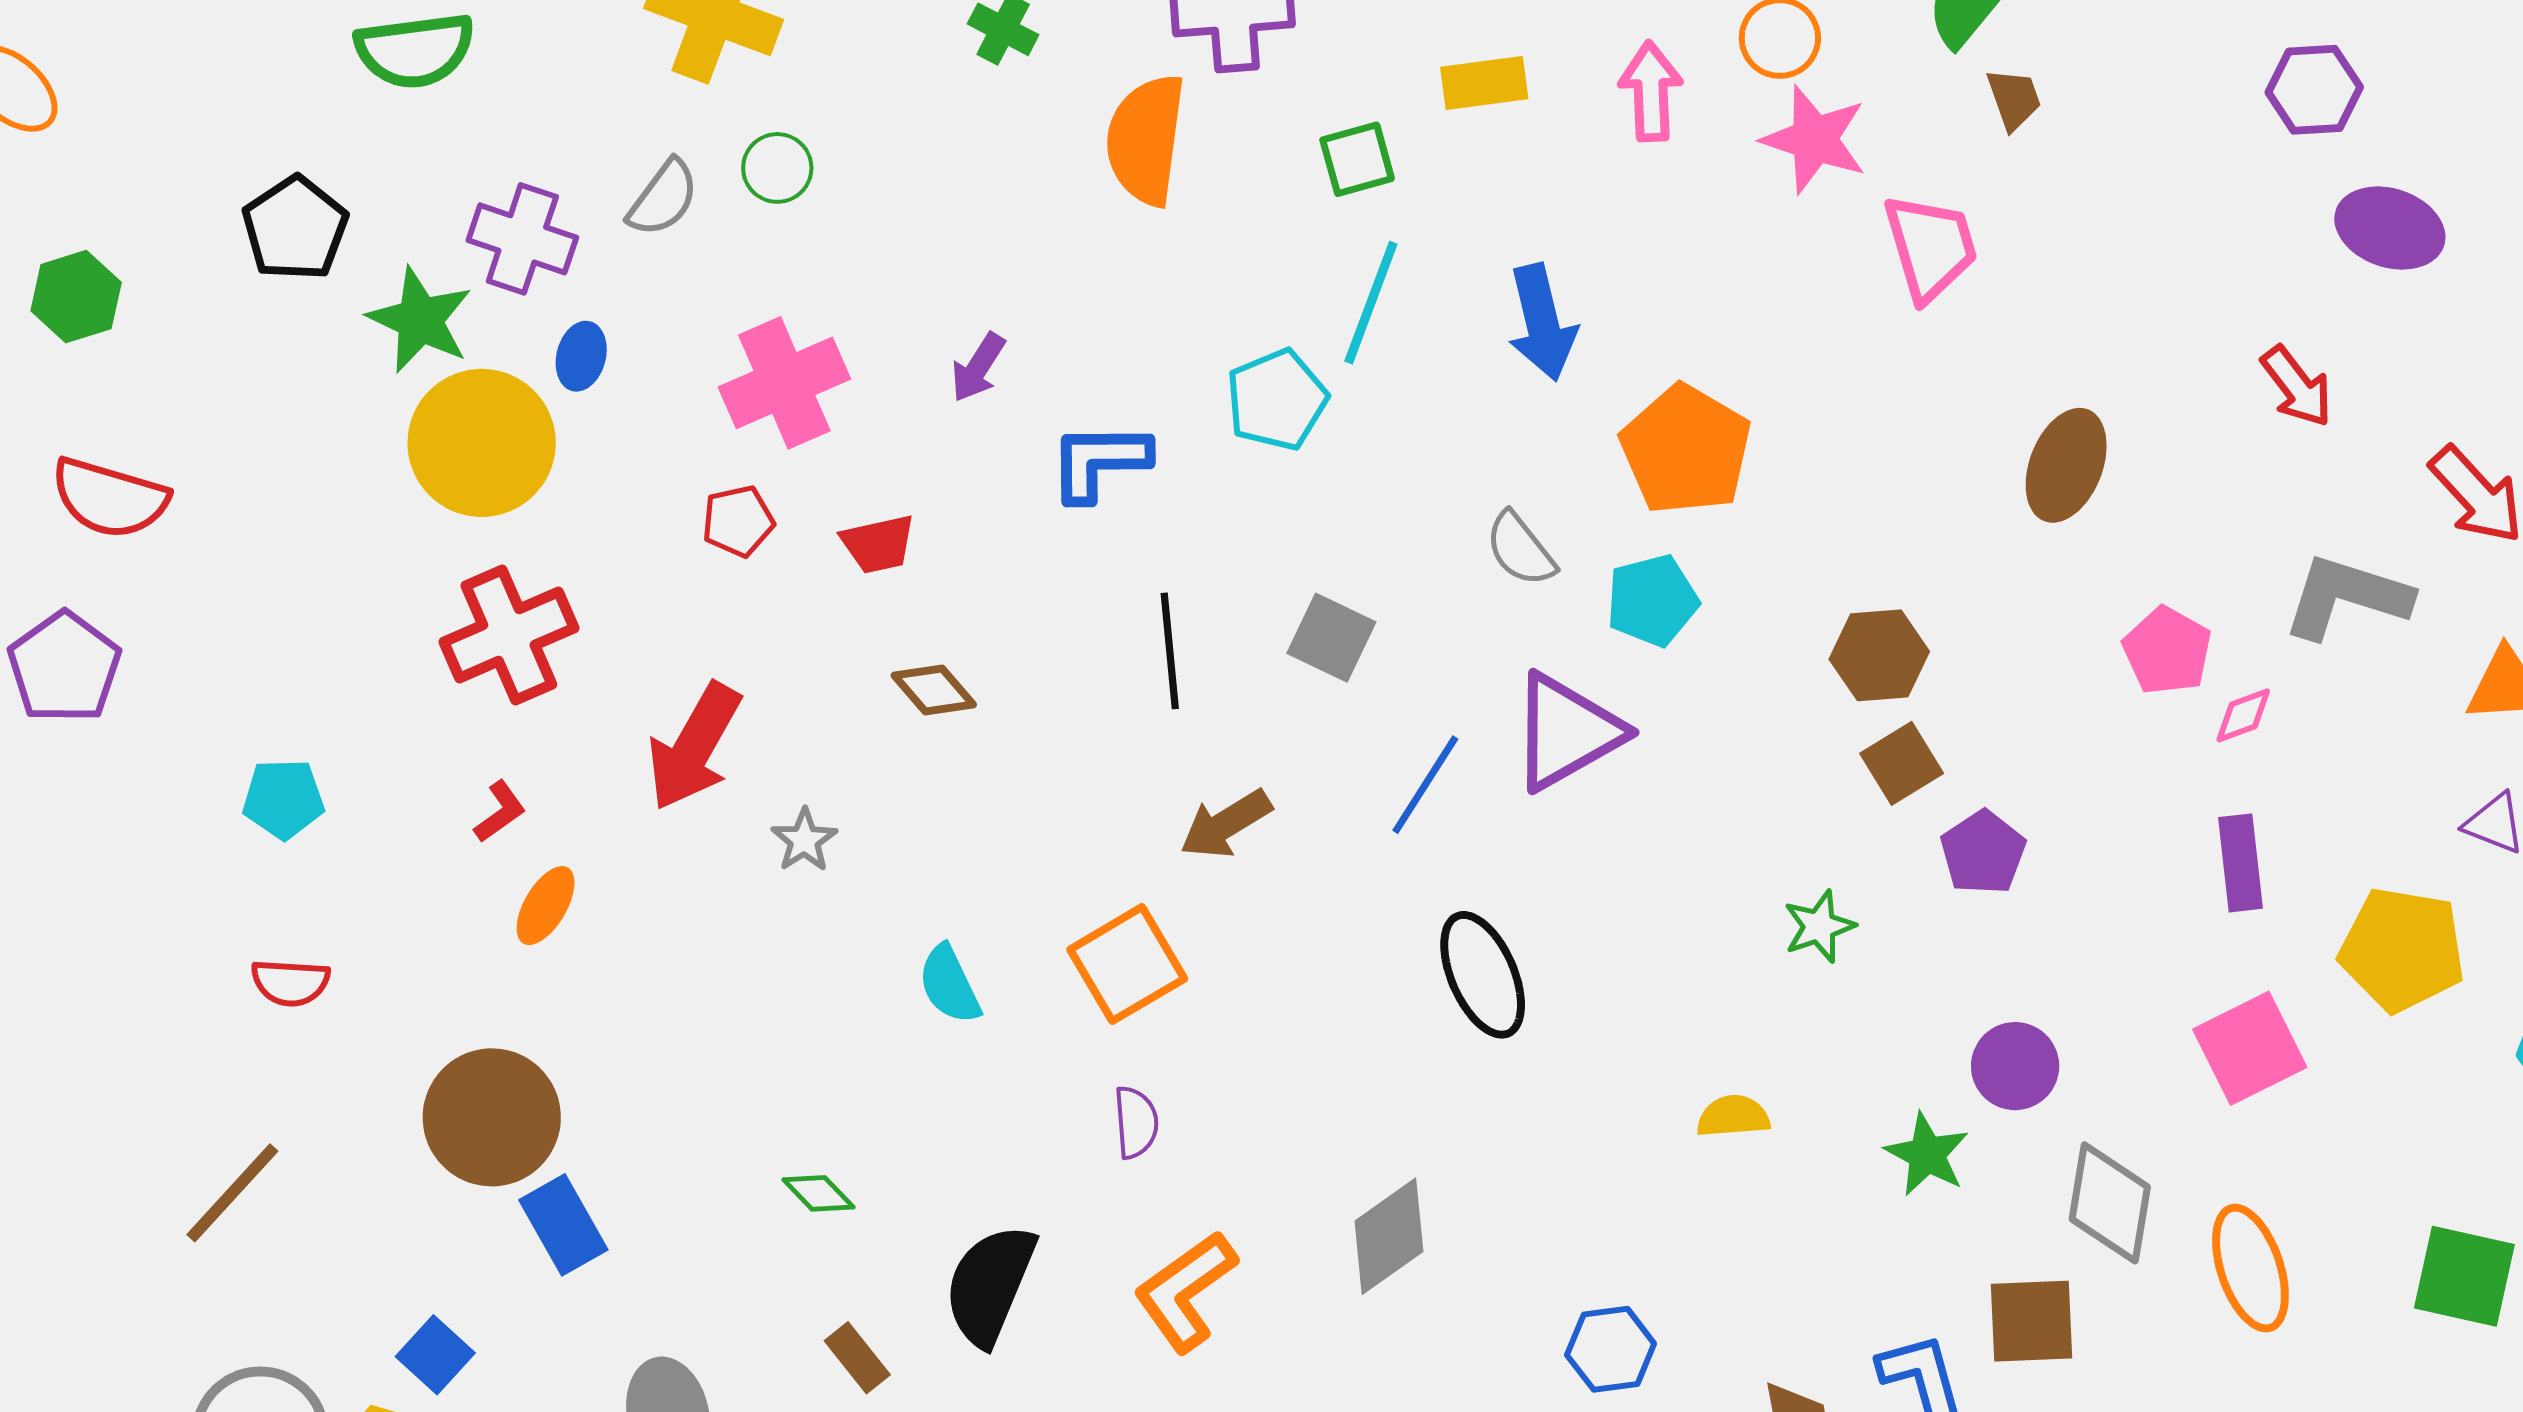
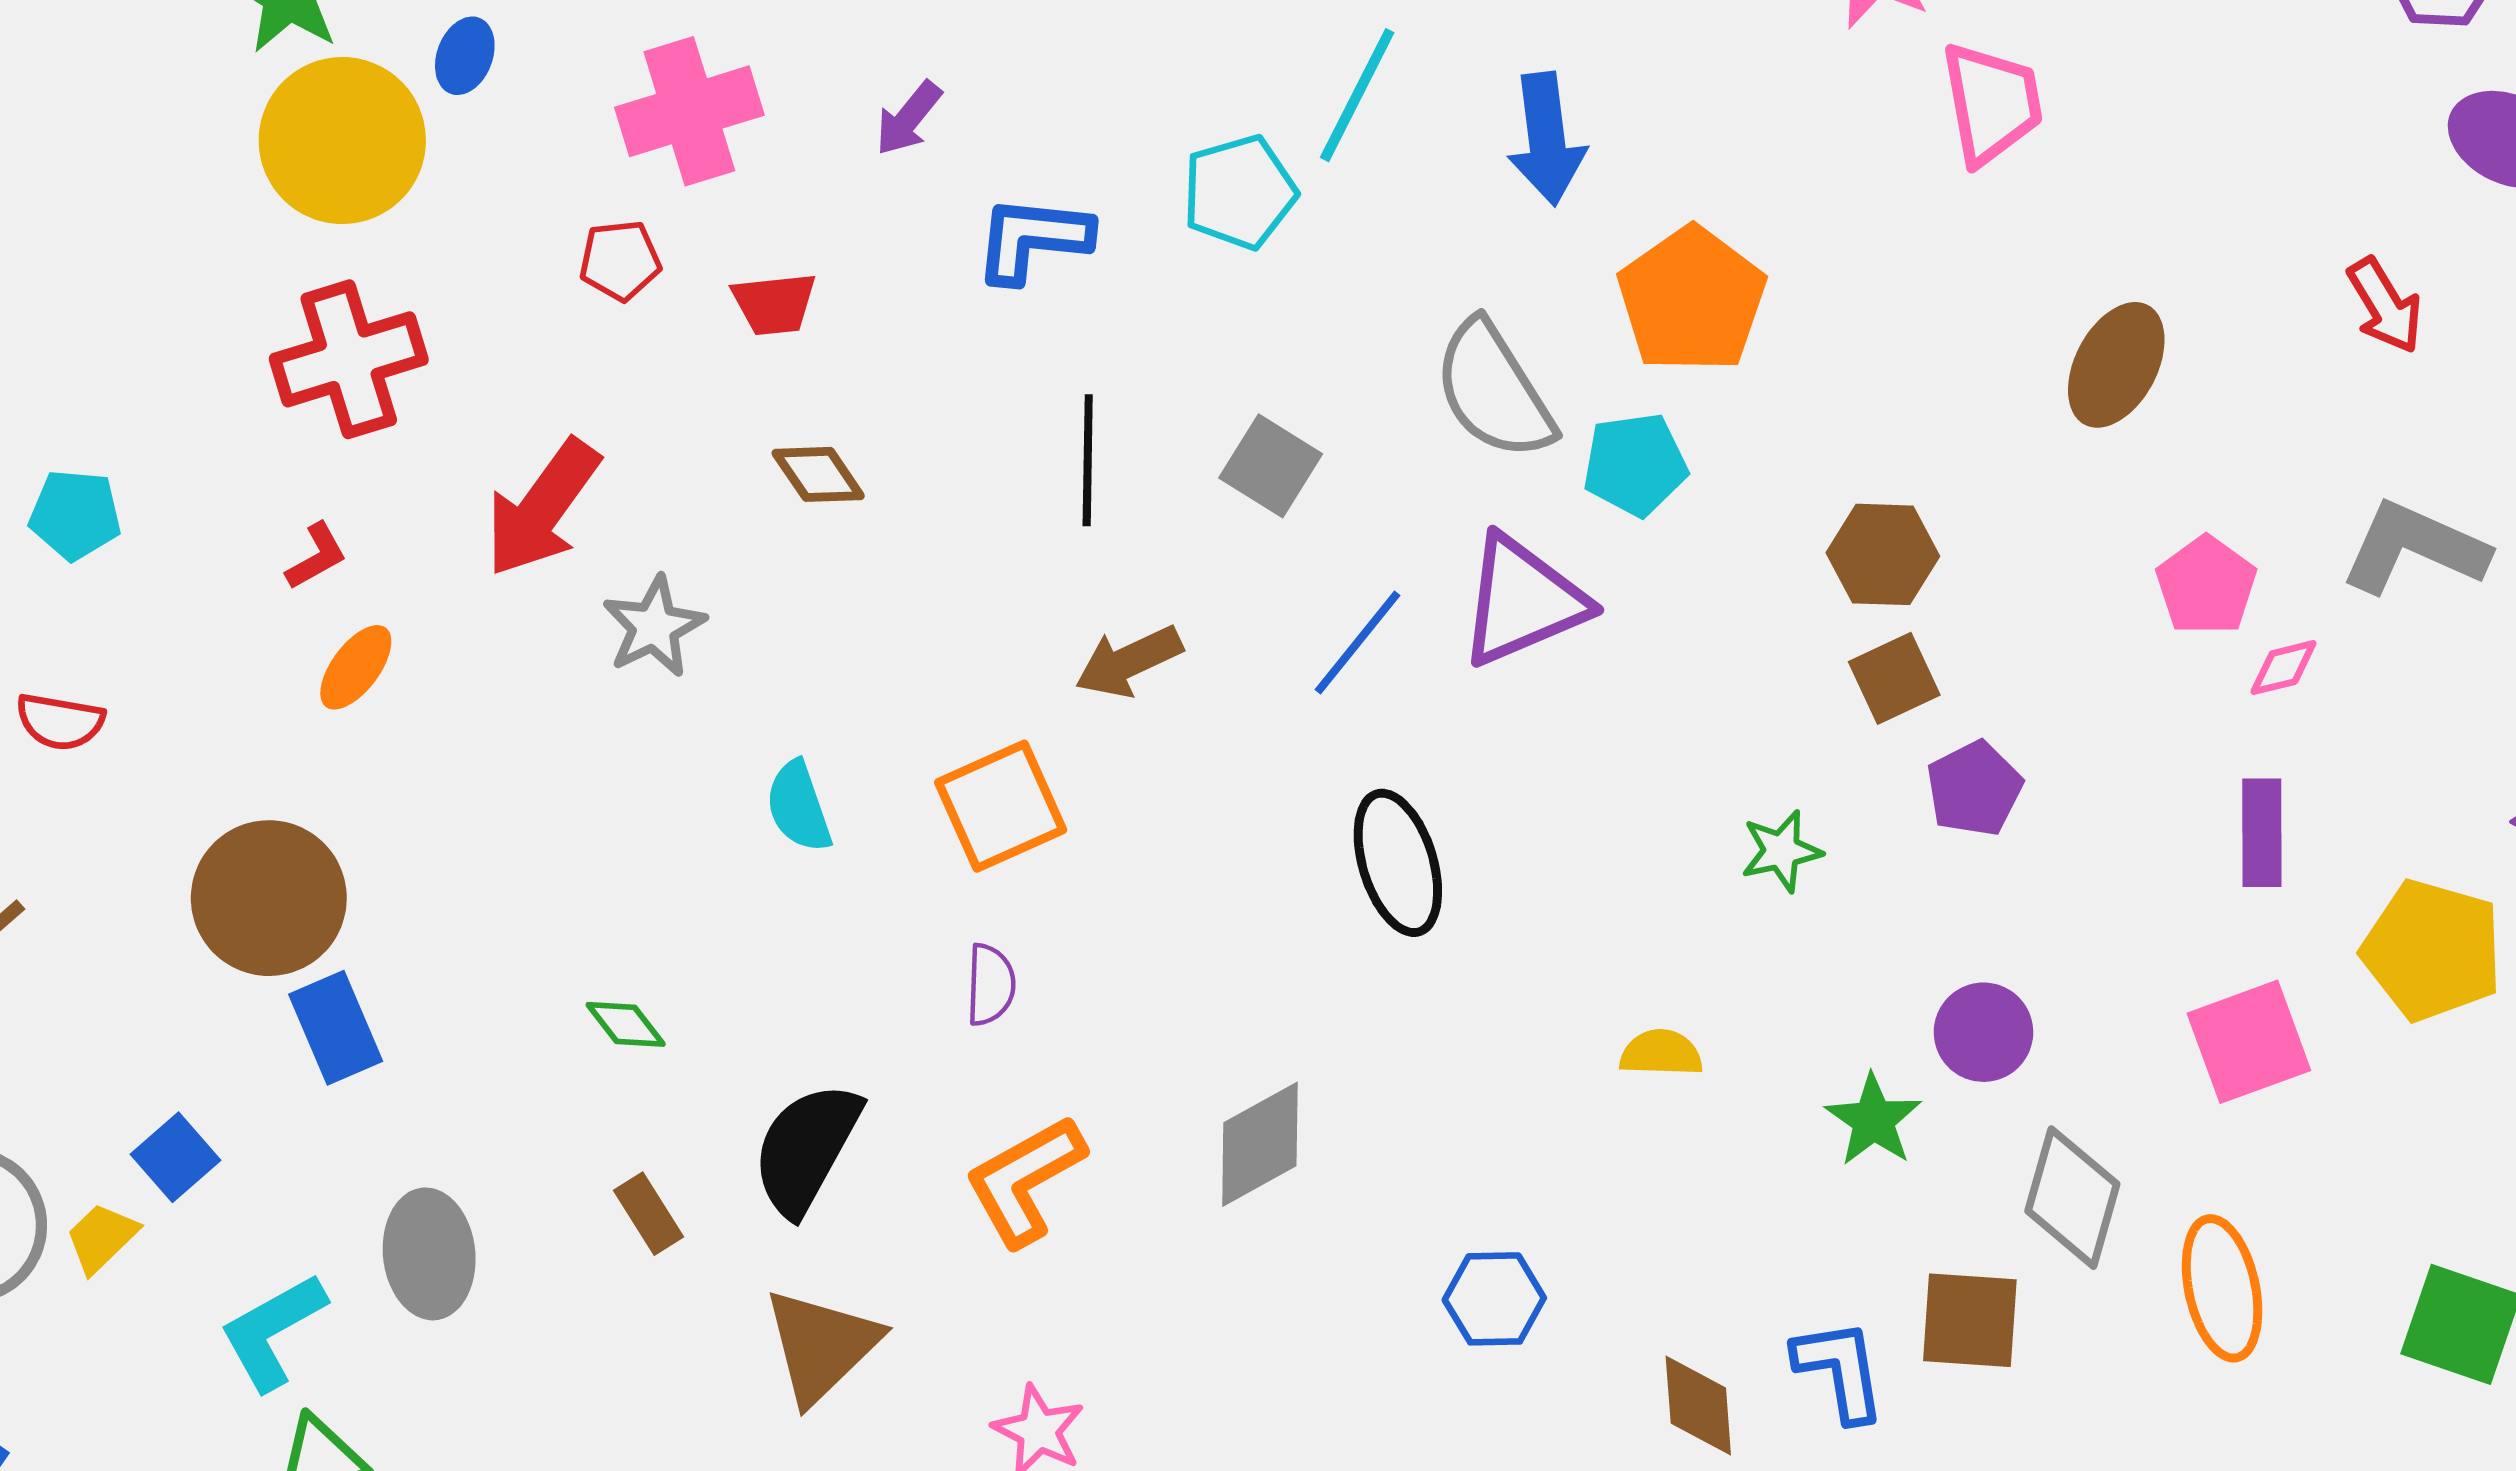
gray semicircle: (1520, 549) -> (1494, 390), size x1.6
gray star: (804, 840) -> (654, 627), size x1.4

